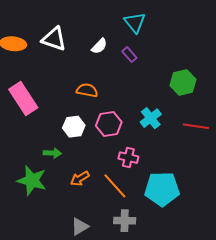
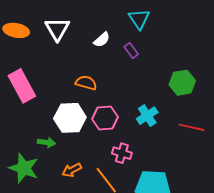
white triangle: (54, 39) -> (57, 29), turned 36
white hexagon: (74, 127) -> (70, 118), size x1.4

